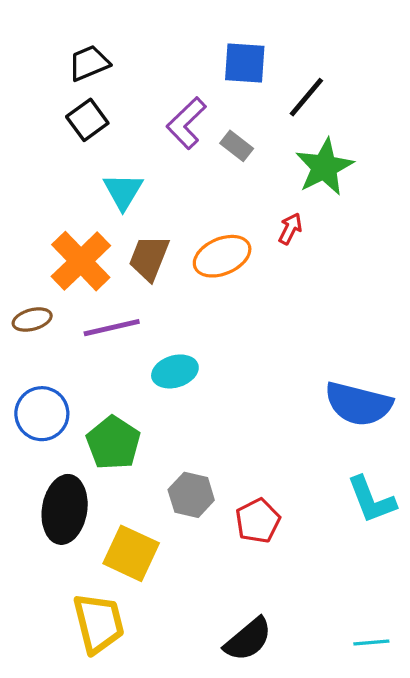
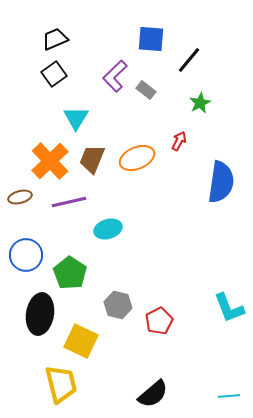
green star: (324, 167) -> (200, 103), size x0.6
blue semicircle: (358, 404) -> (221, 182), moved, turned -96

